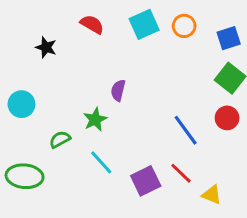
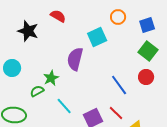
cyan square: (144, 24) -> (97, 37), moved
black star: (46, 47) -> (28, 31), size x1.5
purple semicircle: (118, 90) -> (75, 59), size x1.6
green star: (95, 119) -> (51, 78), moved

